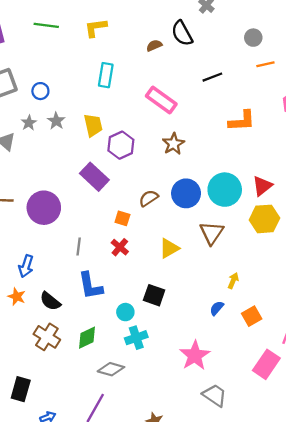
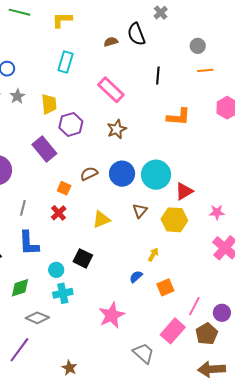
black line: (212, 77) -> (158, 76), turned -72
red triangle: (262, 186) -> (184, 191), moved
yellow hexagon: (265, 219) -> (174, 220), moved
brown triangle: (212, 233) -> (140, 211), size x0.7
gray trapezoid: (215, 395) -> (143, 353), moved

